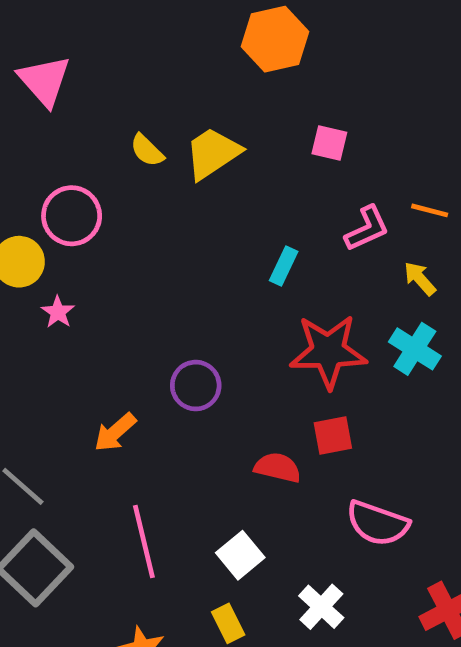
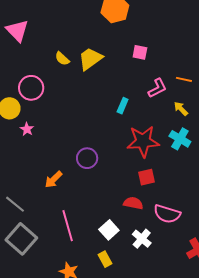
red semicircle: (278, 468) -> (133, 203), moved
white cross: (321, 607) -> (142, 239), moved

